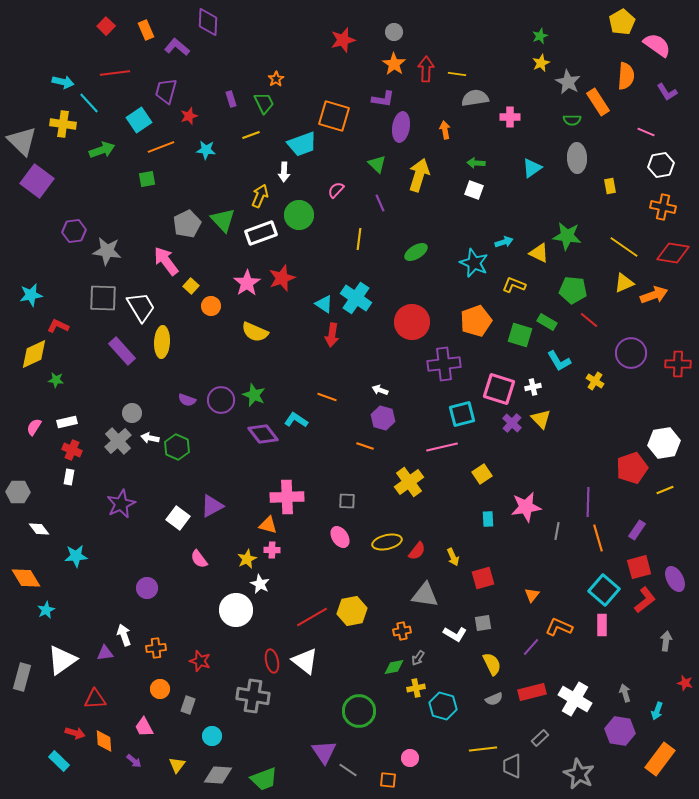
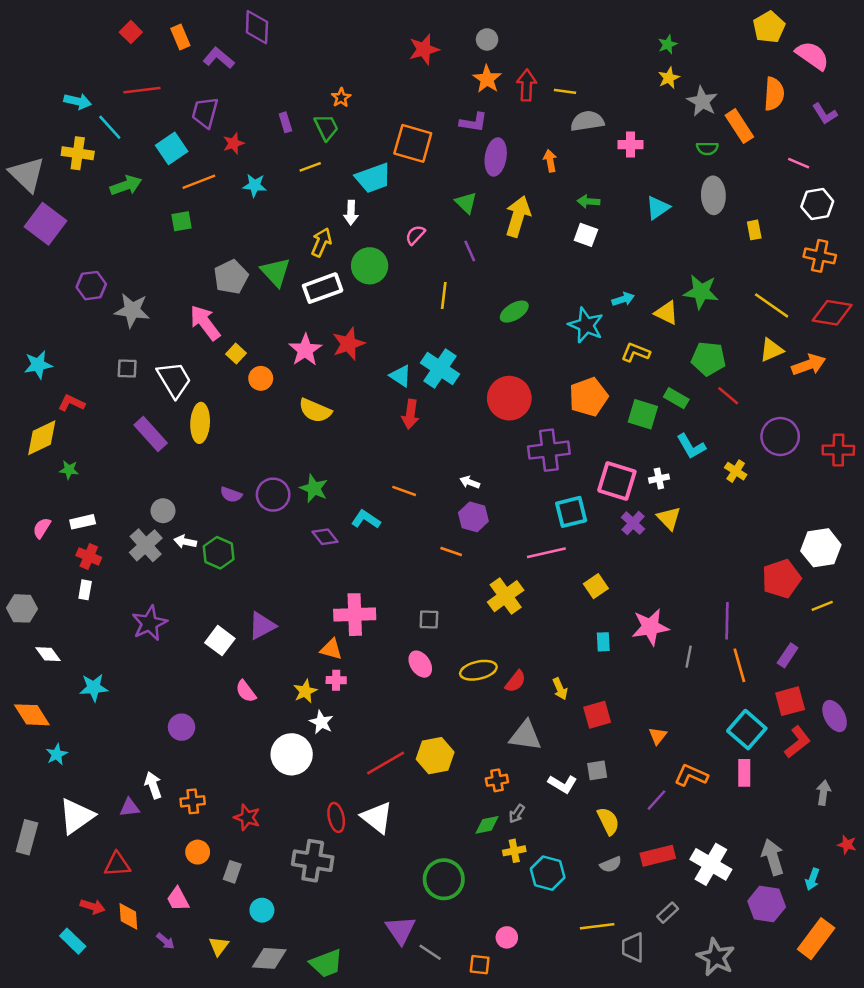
gray square: (103, 298) -> (127, 368), size x0.6
purple diamond: (263, 434) -> (325, 537), size x0.7
gray arrow: (625, 693) -> (773, 857), size x1.6

